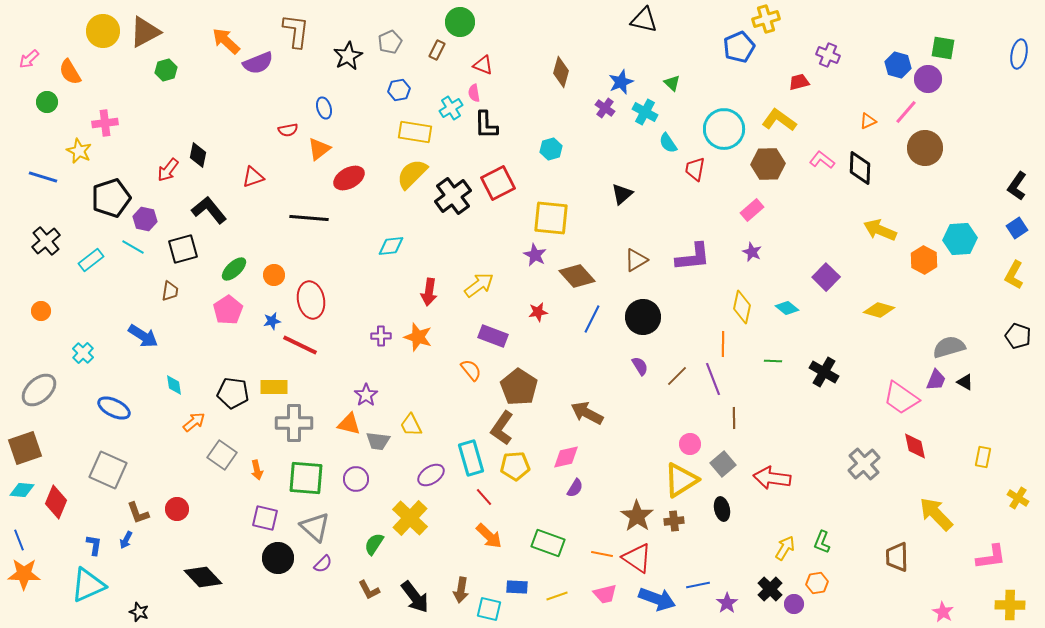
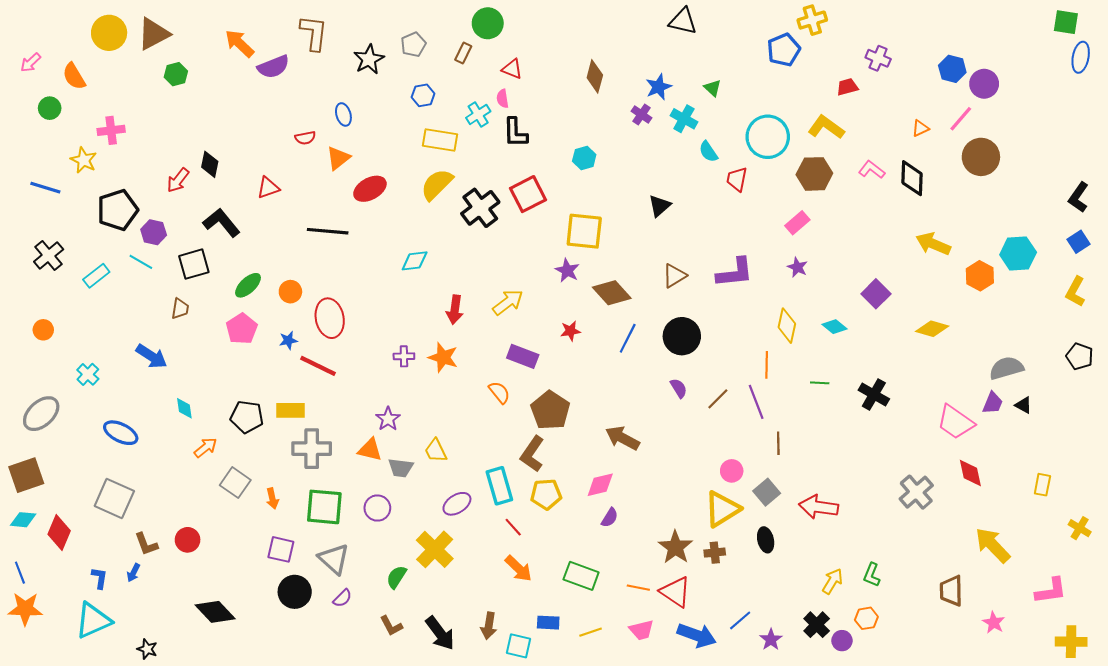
green square: (943, 48) -> (1066, 22), moved
blue line: (698, 585) -> (740, 620), turned -30
pink star: (943, 612) -> (994, 623), moved

